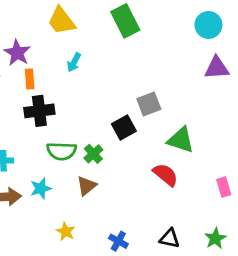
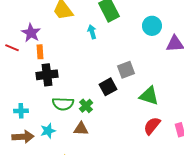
cyan circle: (208, 25) -> (152, 26), moved
cyan arrow: (74, 62) -> (92, 32), moved, turned 136
red semicircle: (165, 175) -> (152, 126), moved, turned -90
brown triangle: (86, 186) -> (81, 129), turned 42

